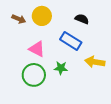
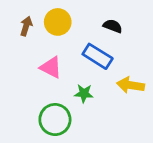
brown arrow: (19, 19) -> (26, 26), turned -96
green circle: (34, 75) -> (55, 120), moved

